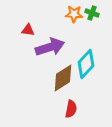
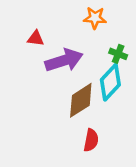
green cross: (92, 13) -> (118, 54), moved

